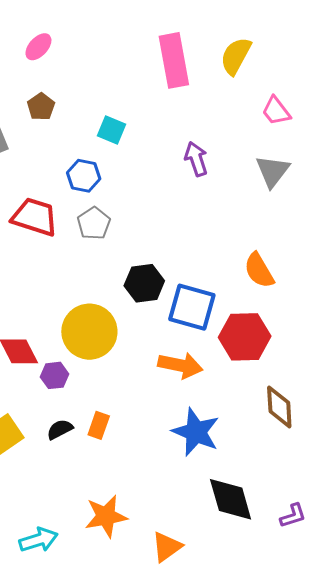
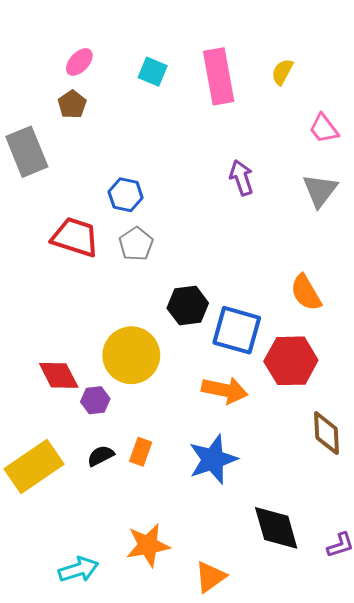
yellow semicircle: (236, 56) -> (282, 72), size x0.7
brown pentagon: (41, 107) -> (72, 104), moved
cyan square: (112, 130) -> (153, 72), moved
blue star: (196, 432) -> (213, 459), moved, turned 30

